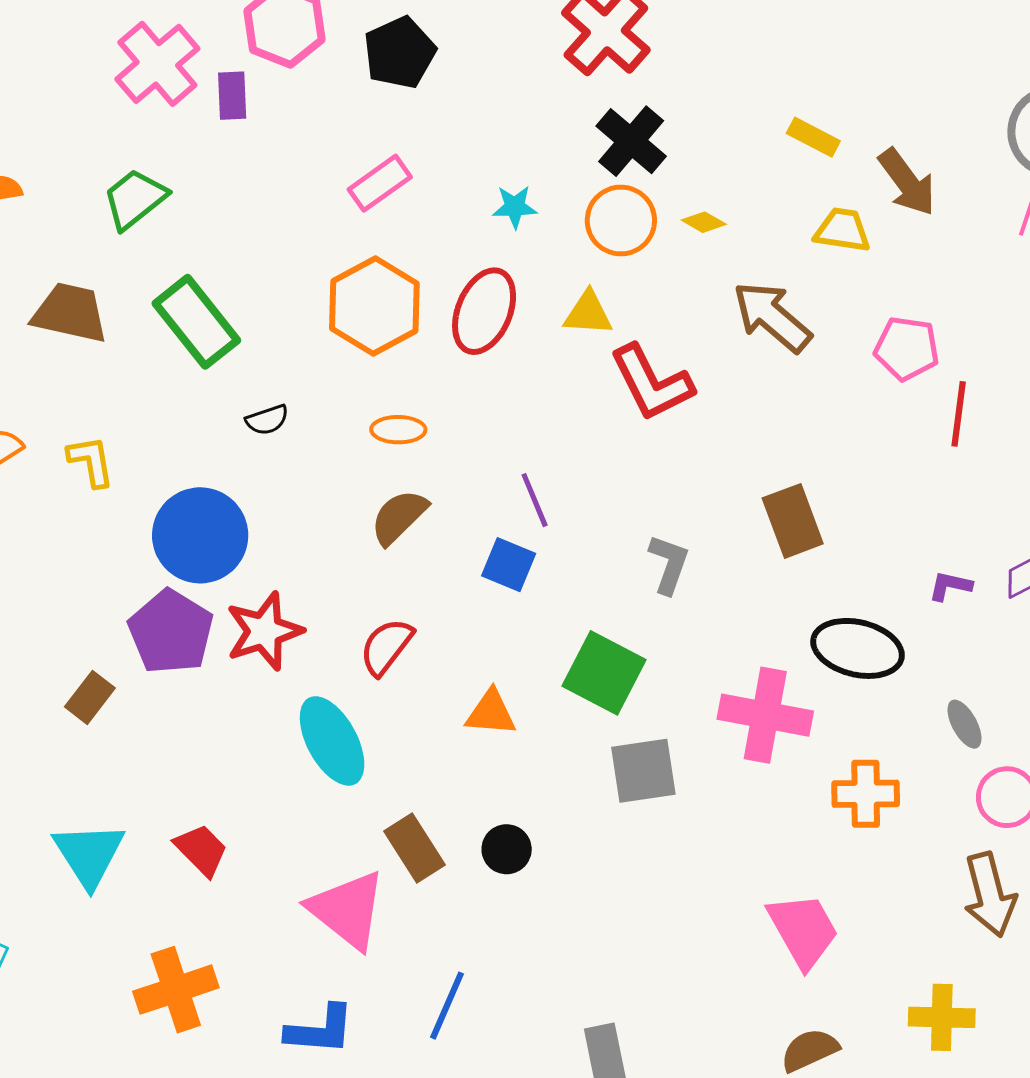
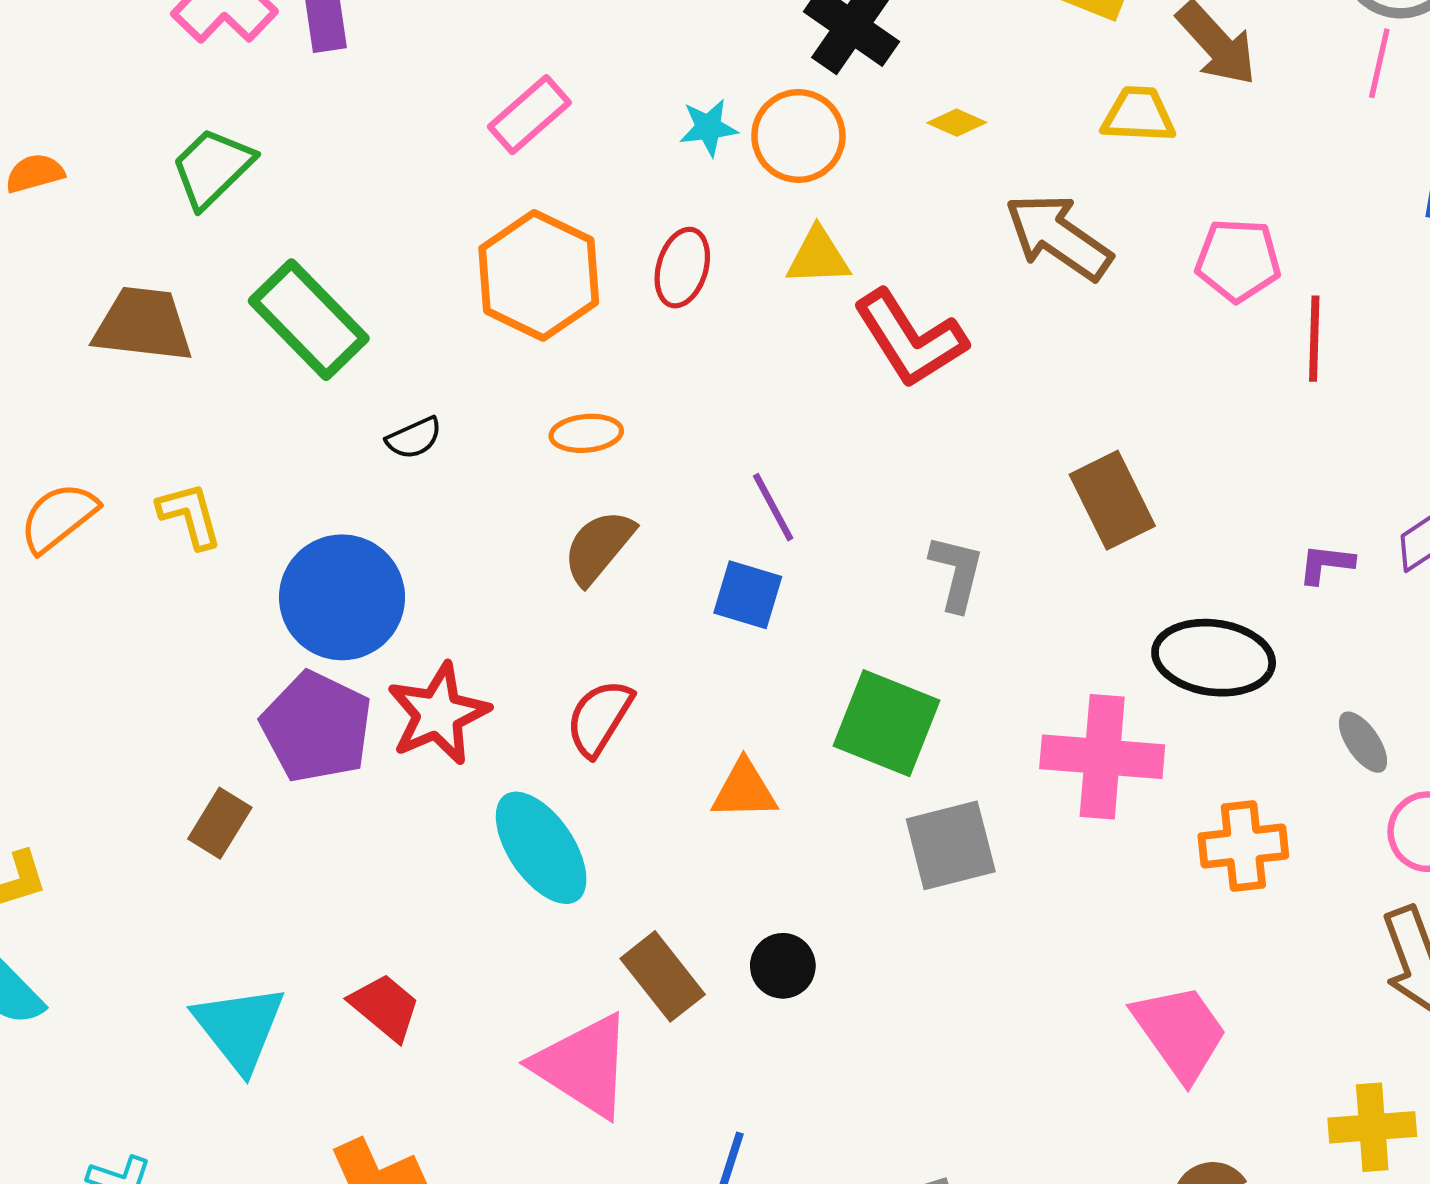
orange circle: (621, 220) -> (798, 136), moved
red ellipse: (484, 311) -> (682, 268), size x0.7

